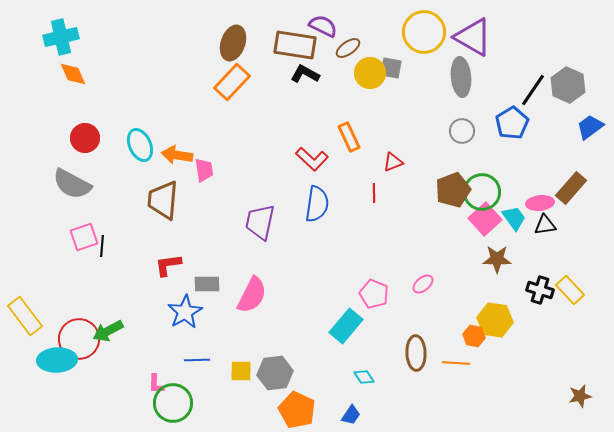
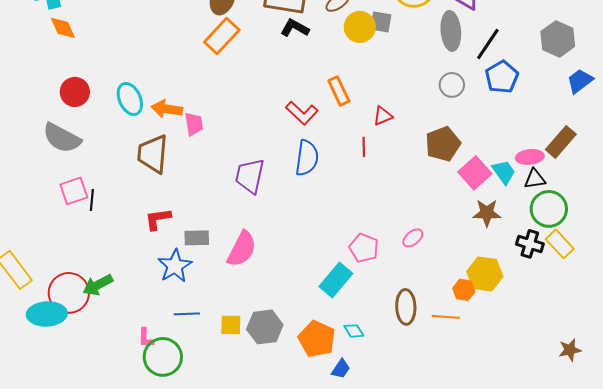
black line: (533, 90) -> (488, 44), moved
green circle: (482, 192) -> (549, 209), moved
orange pentagon: (297, 410) -> (317, 339), moved

